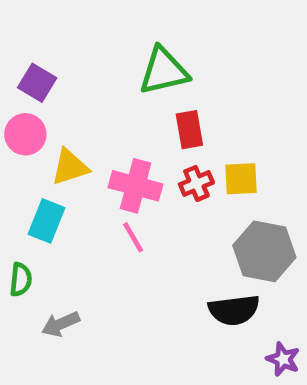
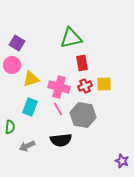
cyan rectangle: (46, 221) -> (30, 107), moved
gray hexagon: (264, 251) -> (83, 115), moved
black semicircle: (234, 310) -> (61, 140), moved

